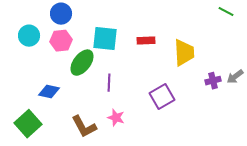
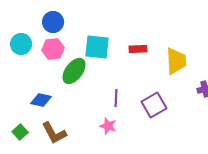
purple line: (109, 83) -> (116, 98), moved
green square: (28, 124) -> (20, 132), size x0.6
brown L-shape: (84, 127) -> (54, 133), moved

